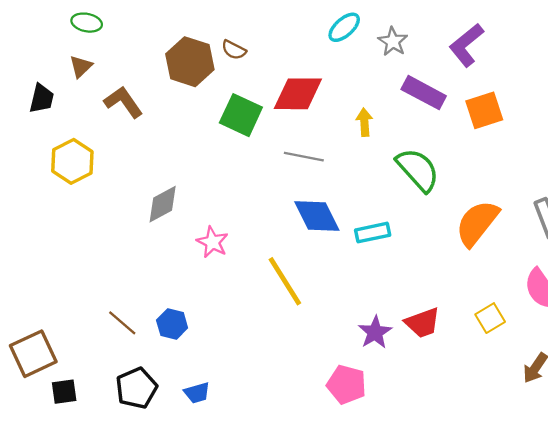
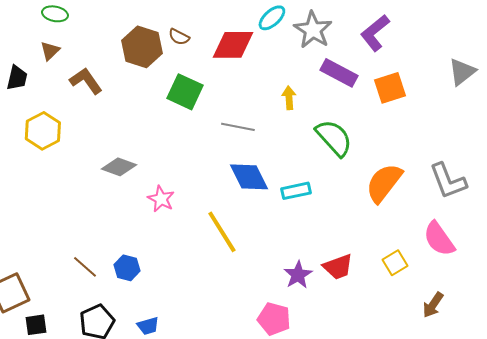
gray star: (393, 42) -> (313, 30), size x1.5
red diamond: (298, 94) -> (233, 45), moved
gray diamond: (163, 204) -> (119, 167), turned 48

